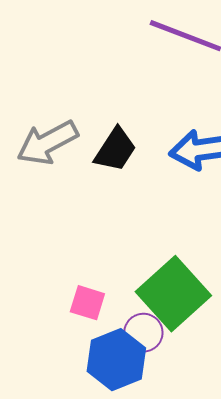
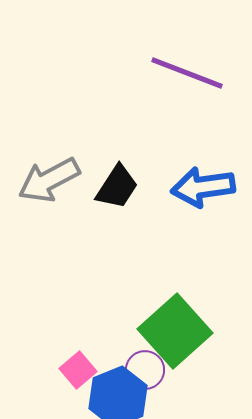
pink square: (87, 303) -> (78, 370), moved, turned 33

